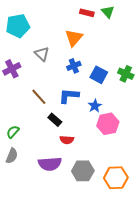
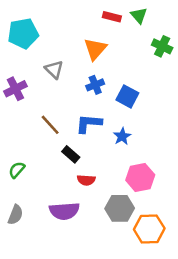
green cross: (126, 74) -> (162, 46), moved
pink hexagon: (108, 124) -> (140, 178), moved
gray semicircle: (12, 156) -> (15, 215), moved
gray hexagon: (83, 171) -> (120, 208), moved

